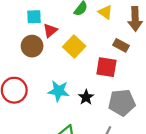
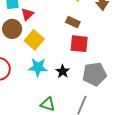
brown rectangle: (121, 45) -> (73, 22), moved
yellow square: (74, 46) -> (34, 40), moved

